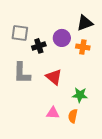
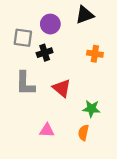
black triangle: (85, 23) -> (85, 15), moved
purple circle: (62, 38) -> (50, 24), moved
pink triangle: (53, 113) -> (47, 130), moved

